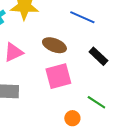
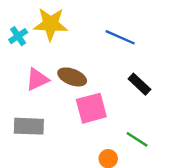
brown ellipse: (54, 45) -> (72, 77), moved

